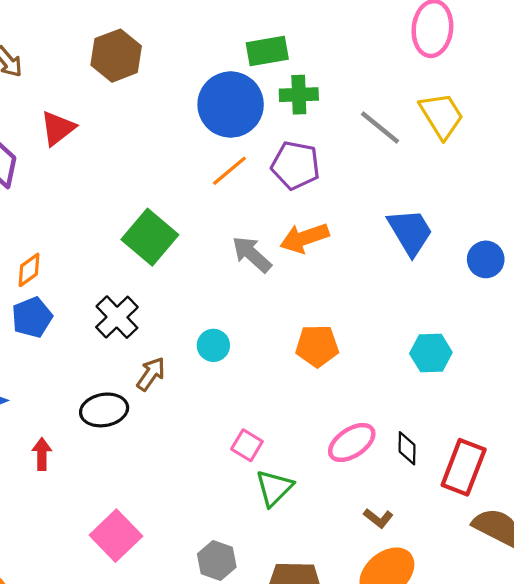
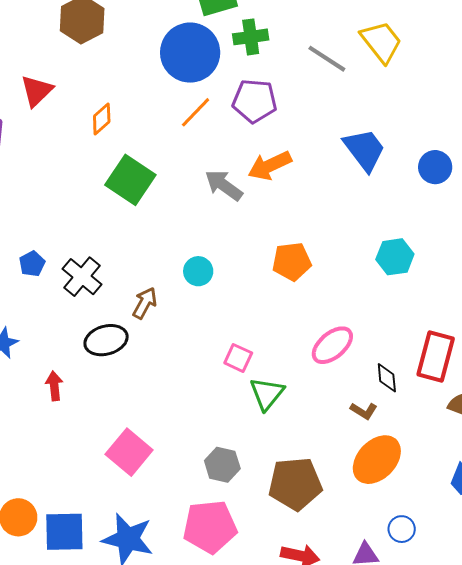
orange diamond: (29, 270) -> (102, 119), moved
blue pentagon: (32, 317) -> (32, 264), size x0.7
black cross: (117, 317) -> (82, 277), moved
black diamond: (407, 448) -> (387, 378), moved

